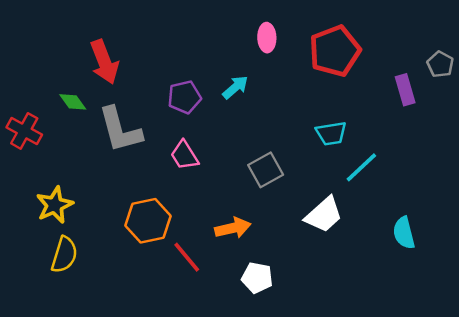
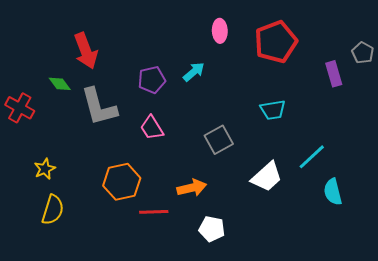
cyan line: (361, 167) -> (312, 157), moved
yellow star: (55, 205) -> (45, 169), size x0.7
red line: (187, 257) -> (154, 212), turned -52

